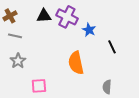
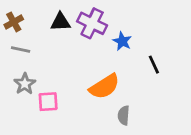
orange semicircle: (76, 63) -> (104, 87), turned -110
pink square: (39, 86) -> (48, 102), moved
gray semicircle: (107, 87) -> (124, 115), moved

